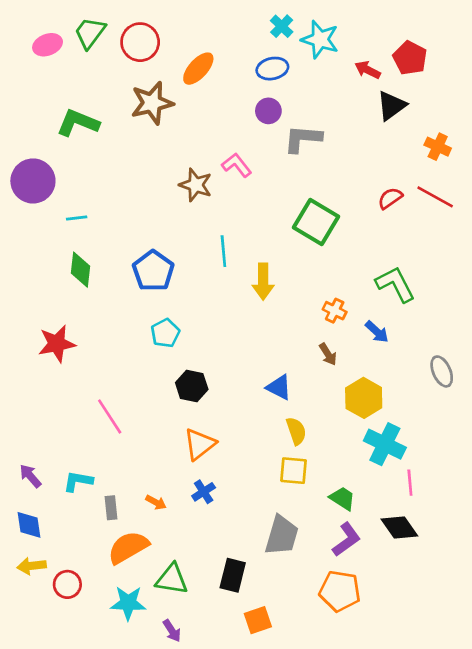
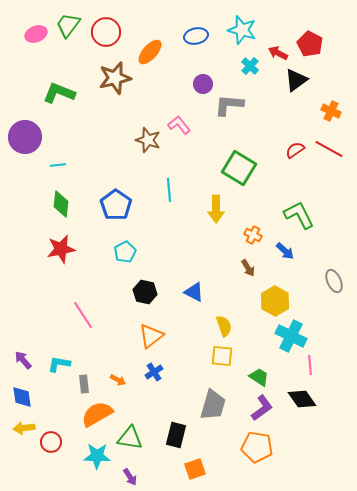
cyan cross: (282, 26) -> (250, 66), moved
blue ellipse: (272, 69) -> (196, 36), moved
yellow arrow: (263, 282) -> (216, 209), moved
red star: (57, 344) -> (61, 249), moved
blue triangle: (279, 387) -> (194, 292), moved

